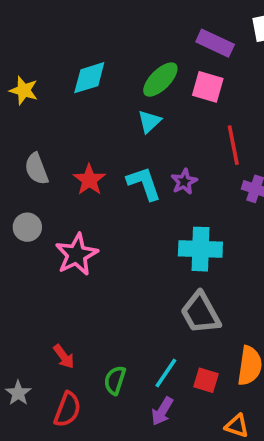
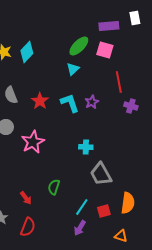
purple rectangle: (215, 43) -> (109, 26), turned -30
cyan diamond: (89, 78) -> (27, 52), moved, turned -30
cyan cross: (200, 249) -> (86, 147), moved, size x0.6
green semicircle: (115, 380) -> (54, 187), moved
red square: (206, 380) -> (104, 211), turned -32

